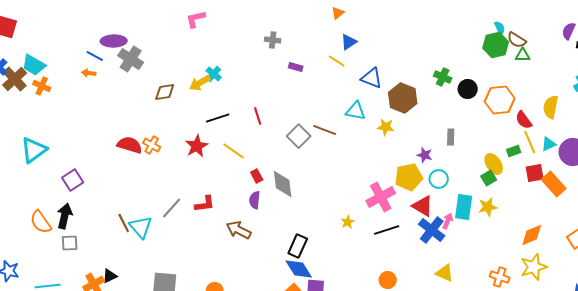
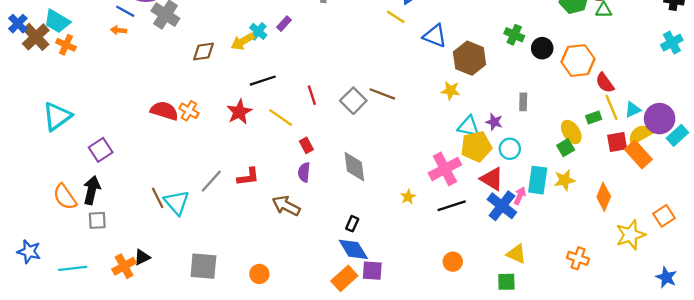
purple rectangle: (296, 67) -> (284, 24), moved, turned -64
yellow semicircle: (551, 107) -> (641, 134), moved, turned 50
cyan triangle: (356, 111) -> (468, 126), moved
red line: (258, 116) -> (312, 95), moved
gray diamond: (283, 184) -> (354, 167), moved
orange diamond: (532, 235) -> (604, 197), moved, turned -45
black rectangle: (298, 246) -> (352, 224), size x0.6
yellow star: (534, 267) -> (630, 235), moved

